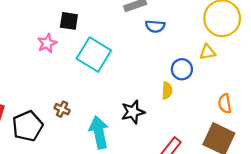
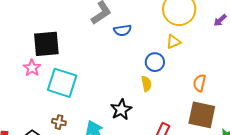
black square: (69, 21) -> (46, 44), size x1.6
cyan square: (94, 55) -> (62, 83), moved
orange semicircle: (225, 104) -> (199, 83), turned 36

